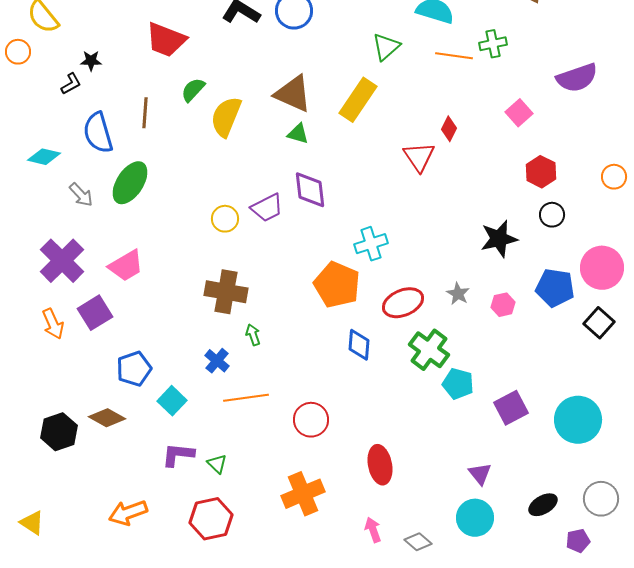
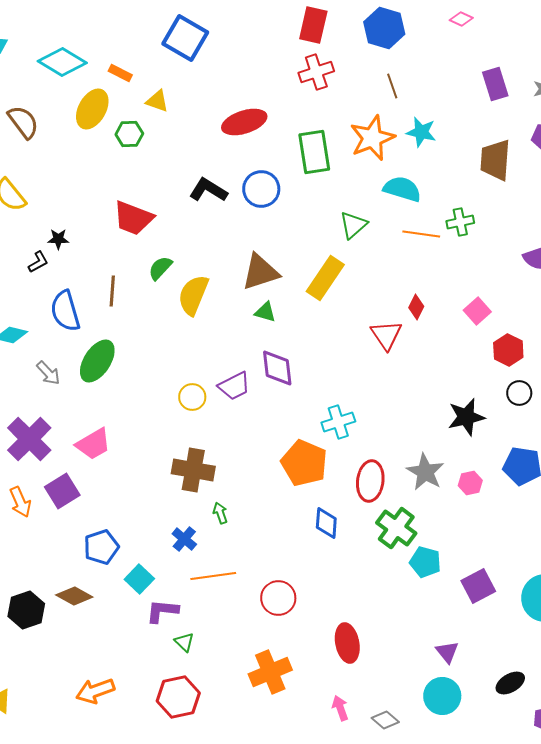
brown triangle: (293, 94) -> (260, 272), turned -42
pink square: (519, 113) -> (477, 311), moved
gray star: (458, 294) -> (425, 472), size x1.6
red ellipse: (403, 303) -> (370, 481), turned -60
purple L-shape: (178, 455) -> (162, 611), moved

